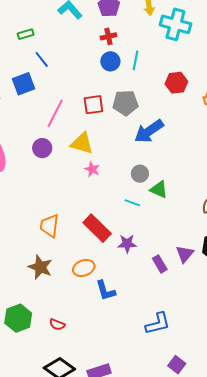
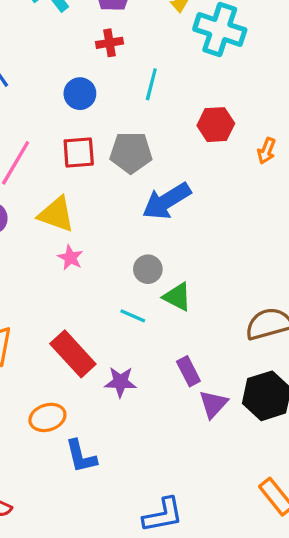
blue circle: (110, 61) -> (80, 94), moved
purple rectangle: (160, 264) -> (188, 371), moved

